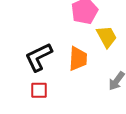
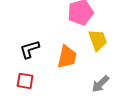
black L-shape: (39, 57) -> (30, 49), size x0.7

